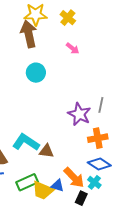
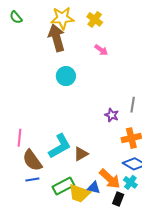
purple star: (79, 114) -> (112, 115), size x0.6
cyan L-shape: (26, 142) -> (60, 146), turned 120
brown triangle: (46, 151) -> (81, 154), turned -35

